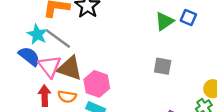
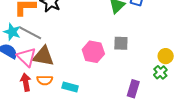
pink hexagon: (97, 84) -> (93, 52), moved

